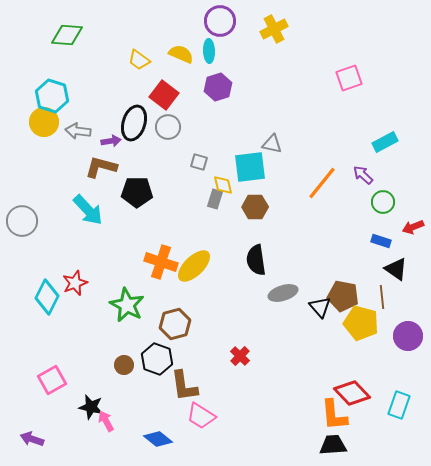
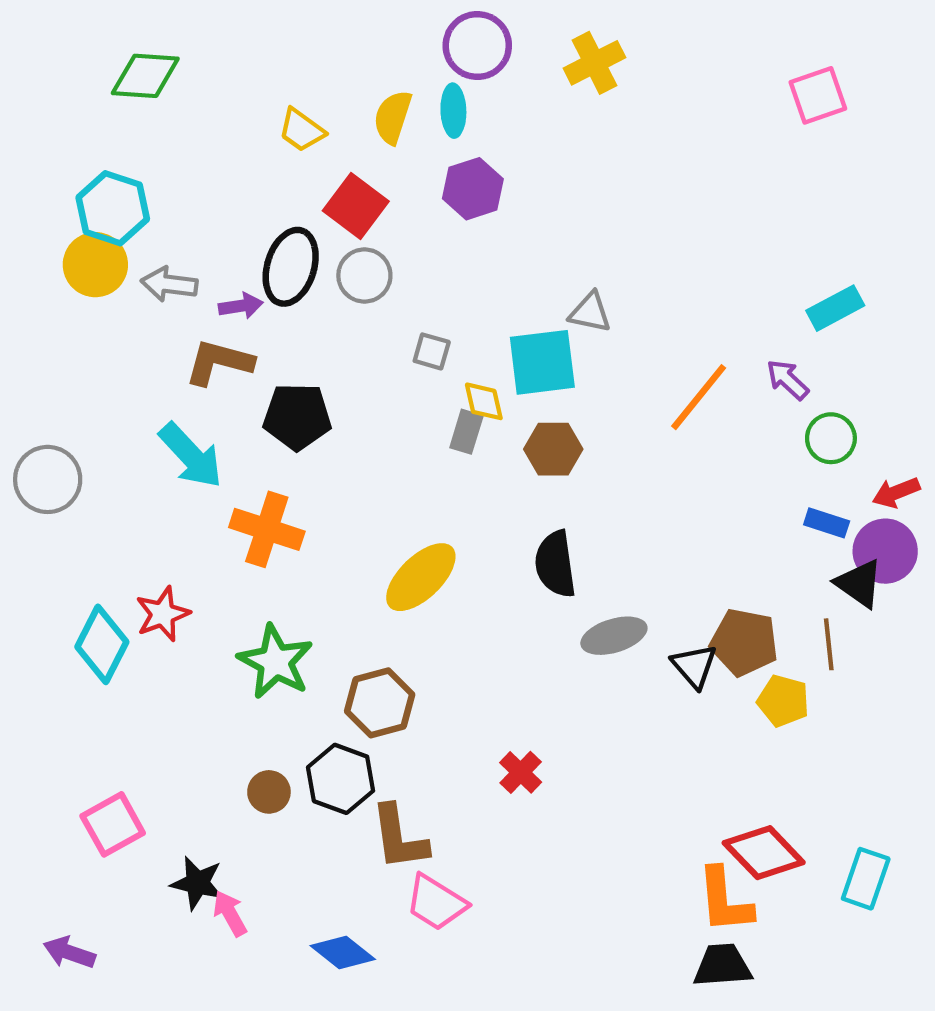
yellow semicircle: (181, 54) -> (393, 117), turned -95
pink square: (349, 78) -> (818, 95), moved
orange cross: (161, 262) -> (267, 529), moved
yellow pentagon: (361, 323) -> (783, 701), size x0.7
purple circle: (408, 336) -> (885, 551), moved

